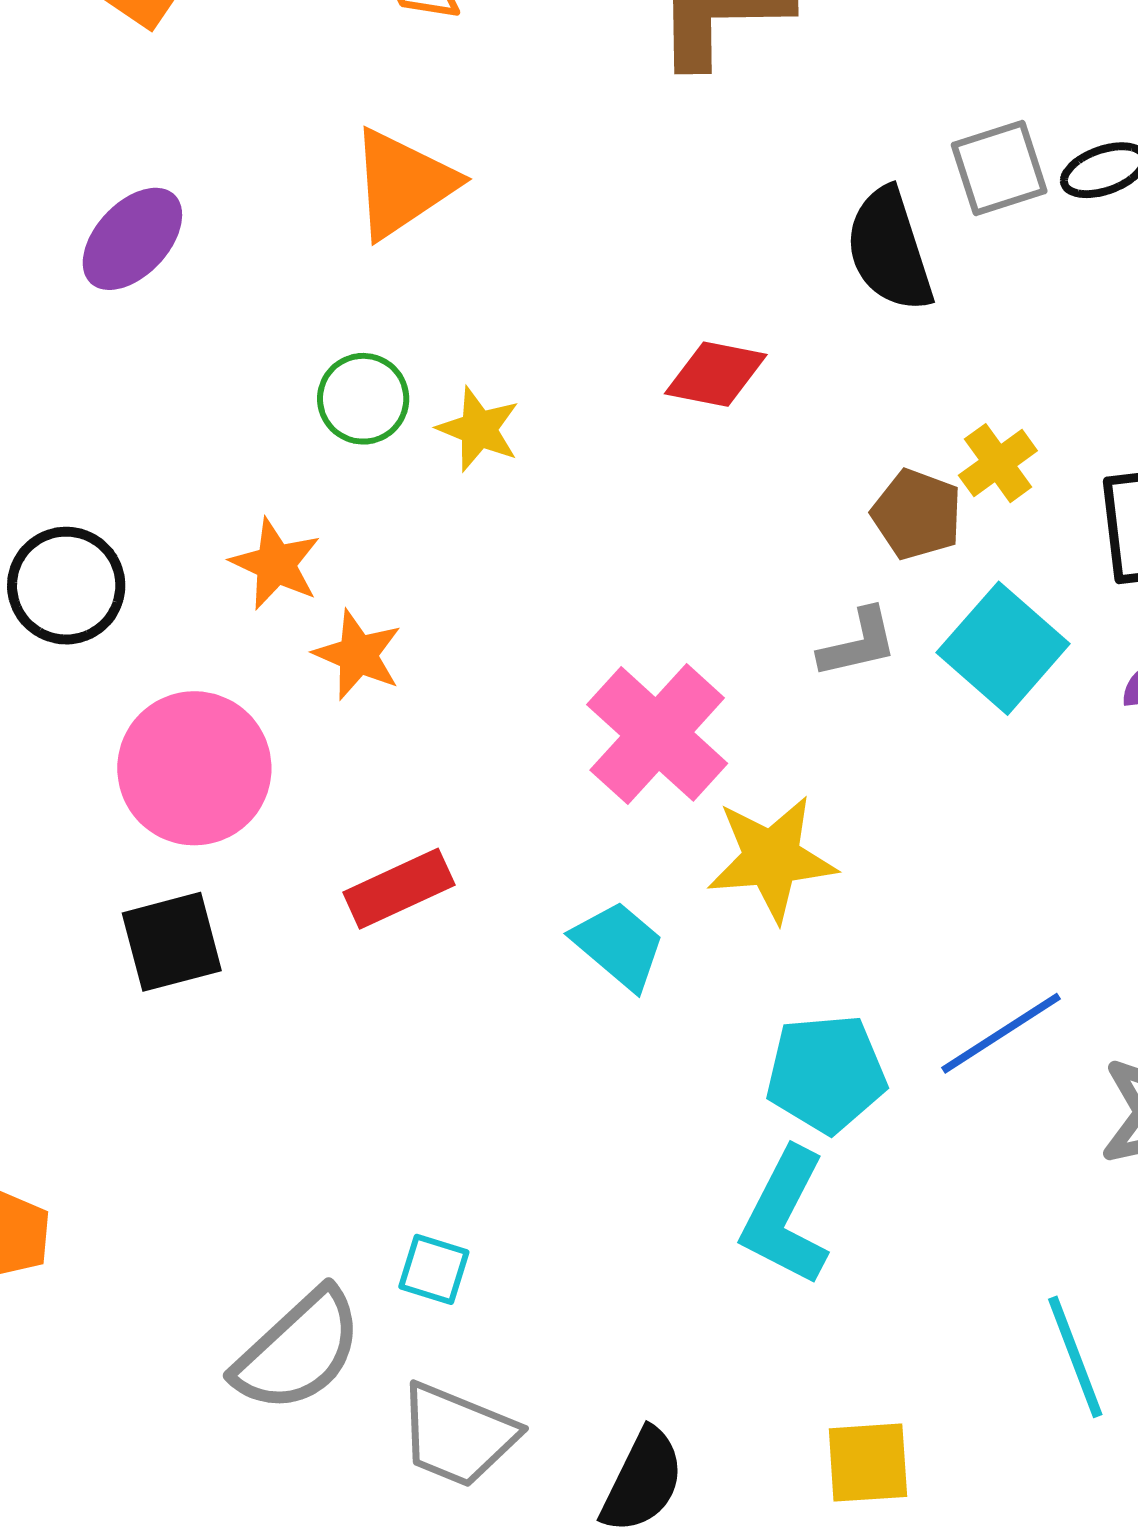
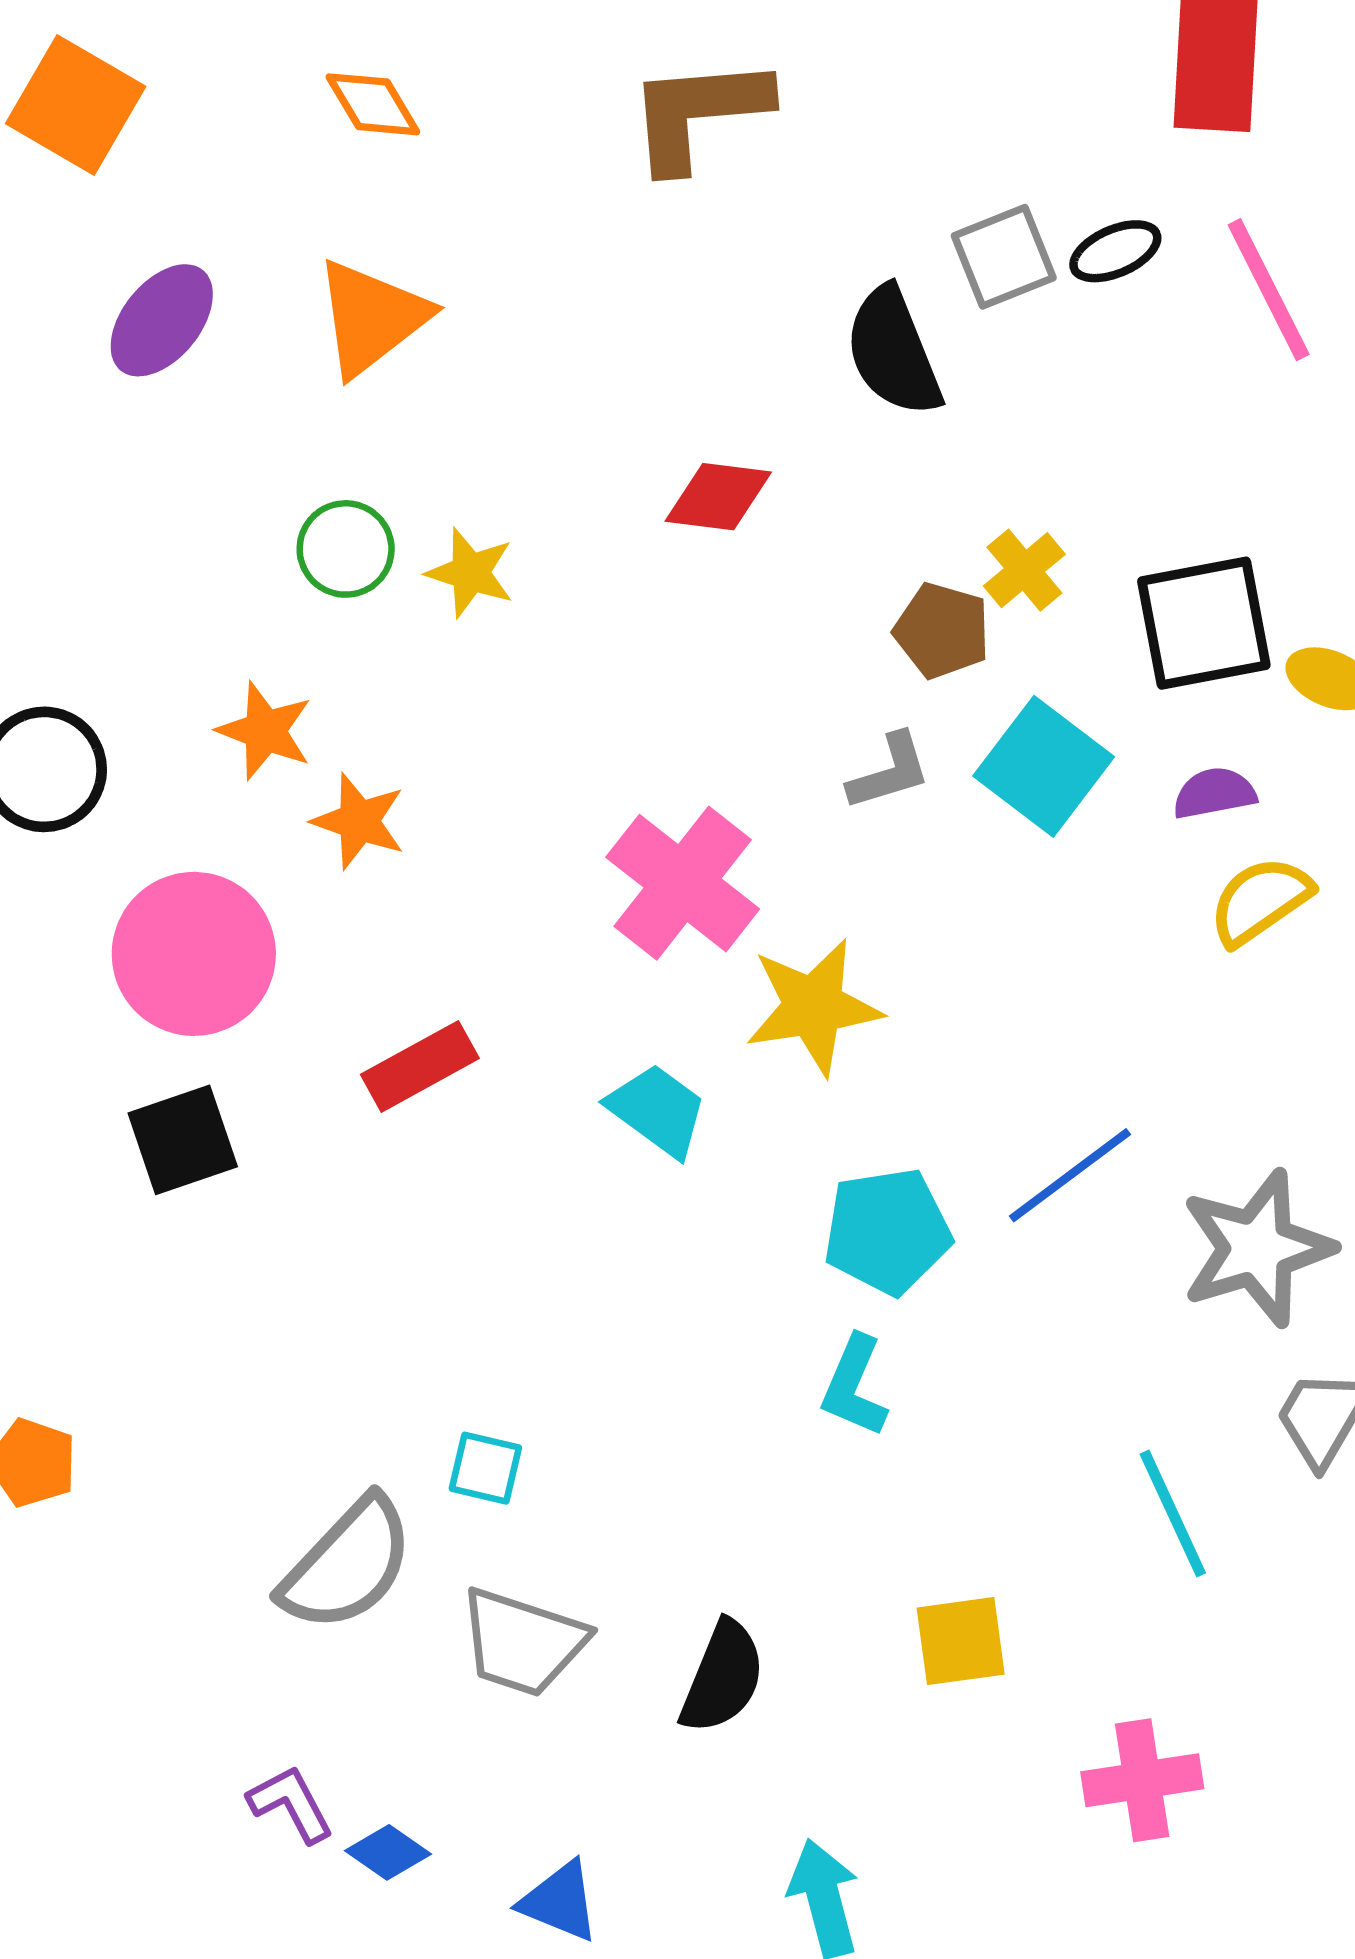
purple ellipse: (132, 239) -> (162, 320), moved
cyan L-shape: (785, 1217) -> (854, 1386), size x0.7

